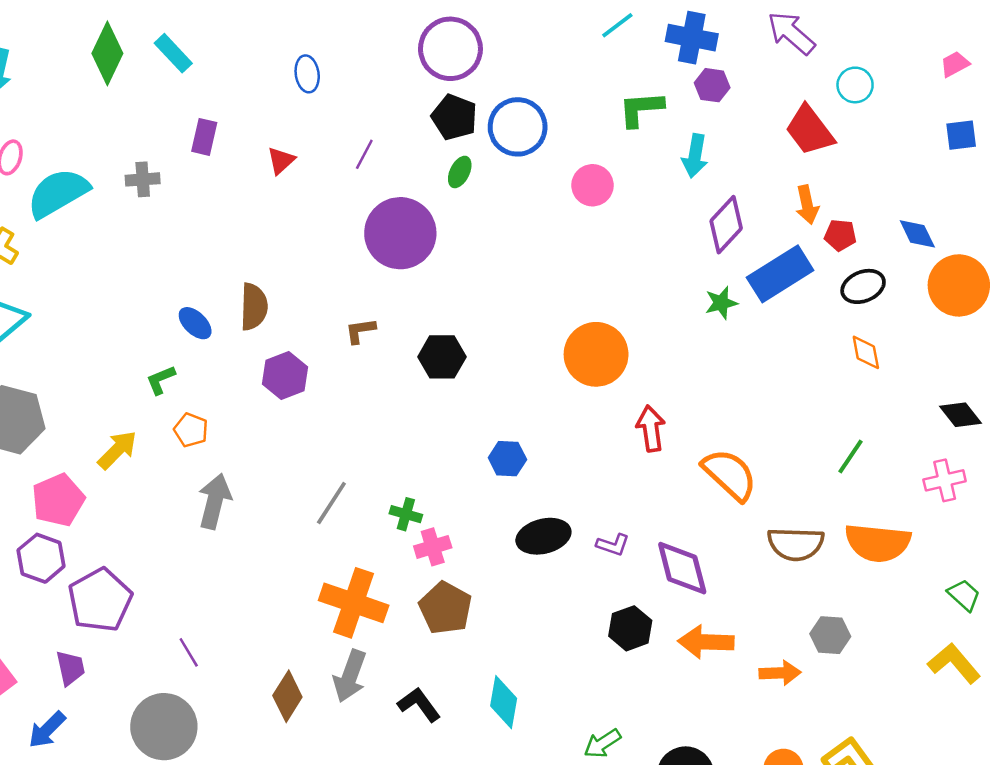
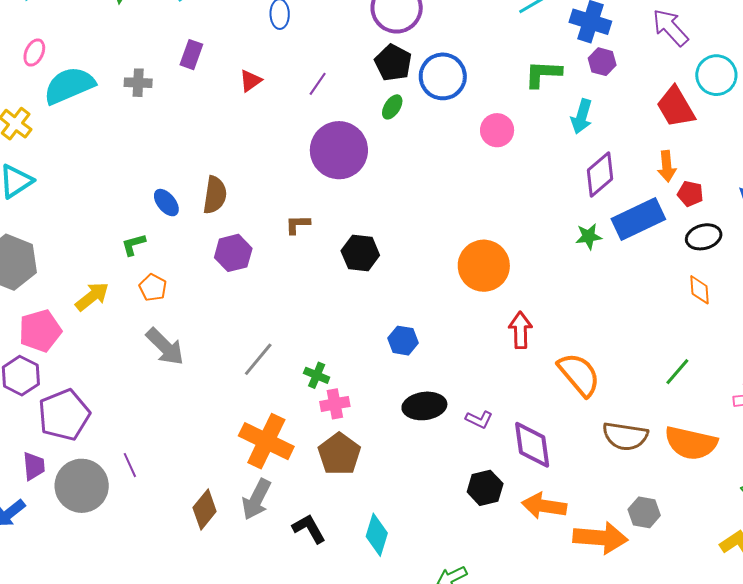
cyan circle: (855, 85) -> (716, 75), size x1.4
gray arrow: (215, 501) -> (165, 347), turned 114
orange arrow: (780, 673) -> (600, 538), size x1.6
gray circle: (164, 727) -> (82, 486), moved

